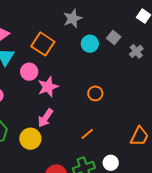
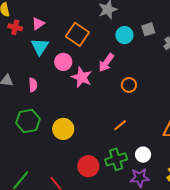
gray square: (114, 37) -> (148, 29), turned 32
pink star: (48, 87) -> (82, 77), turned -30
pink arrow: (45, 118) -> (106, 63), moved

